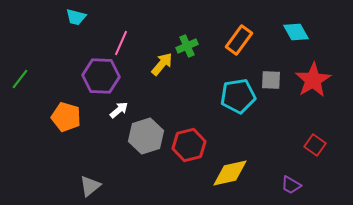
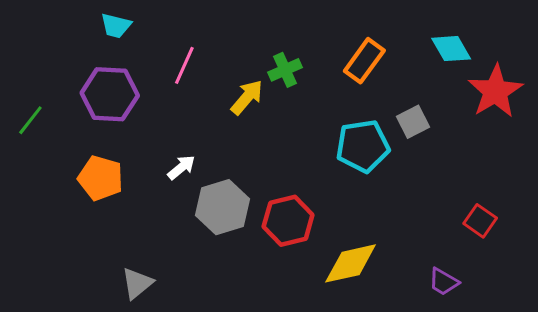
purple hexagon: (101, 76) -> (110, 94), moved
gray square: (271, 80) -> (413, 122), turned -30
red star: (313, 80) -> (495, 91), moved

